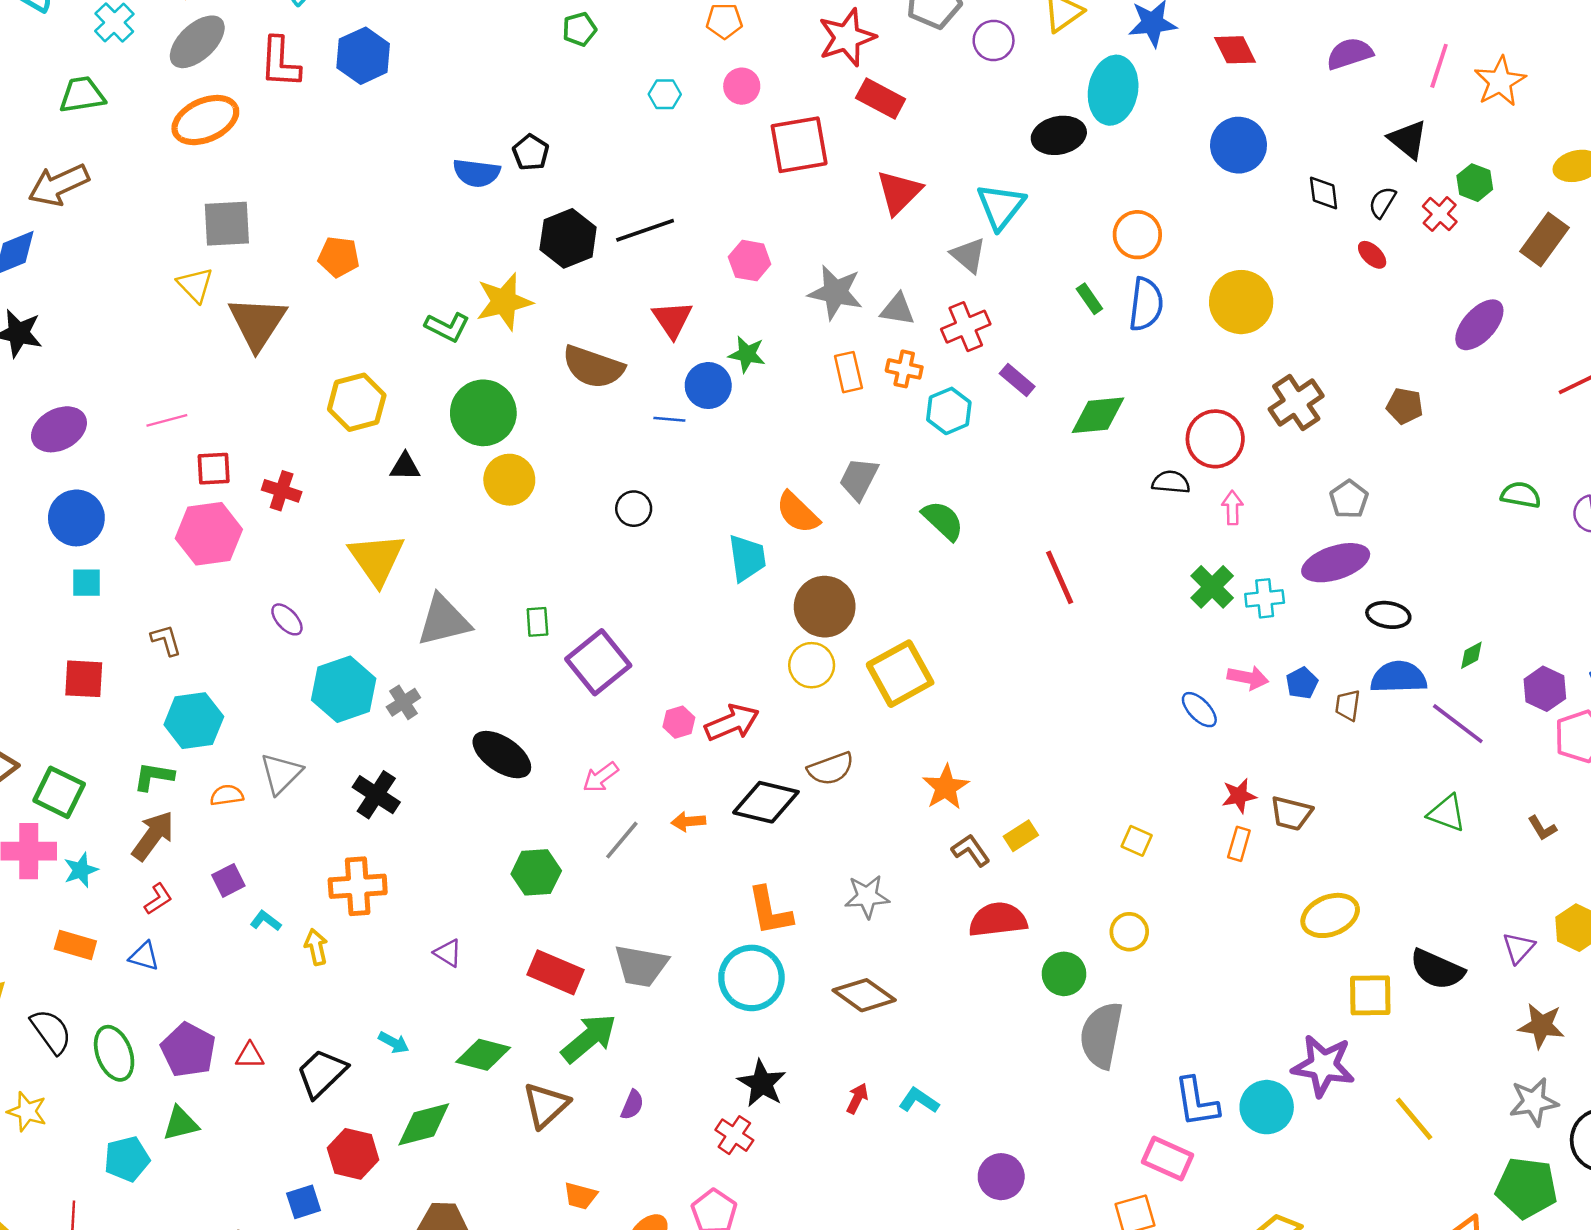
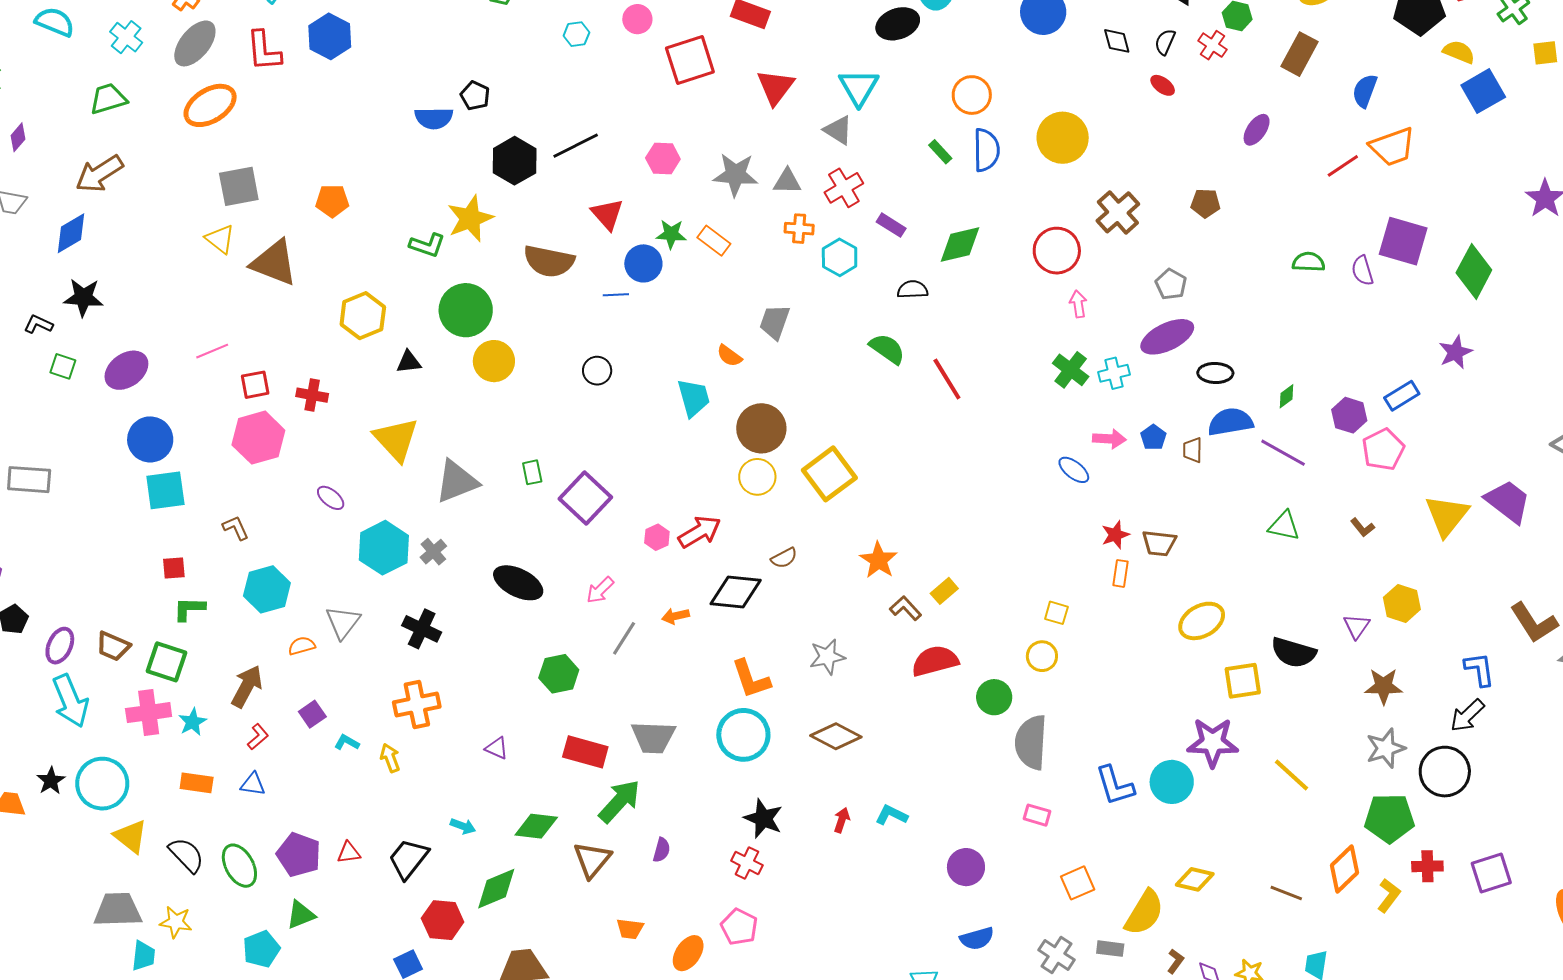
brown triangle: (257, 323) -> (274, 263), turned -34
purple ellipse: (1479, 325) -> (1257, 130), size x0.7
orange rectangle: (848, 372) -> (714, 241), moved, turned -32
black semicircle: (1171, 482) -> (912, 290), moved
orange semicircle: (798, 513) -> (729, 356), size x0.7
green semicircle: (943, 520) -> (887, 349), moved
cyan square: (86, 583) -> (165, 490), size x1.6
red square: (84, 679) -> (174, 568), size x0.7
brown semicircle: (831, 769) -> (784, 558), size x0.7
green L-shape: (154, 776) -> (189, 609), moved
yellow square: (1137, 841) -> (1056, 613), moved
pink rectangle: (1168, 1158) -> (1037, 815), moved, size x0.7

